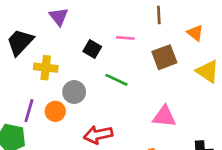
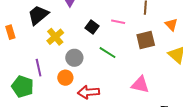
yellow cross: (46, 68) -> (55, 37), turned 36
purple line: (29, 111) -> (39, 68), turned -36
orange circle: (55, 111) -> (65, 78), moved

